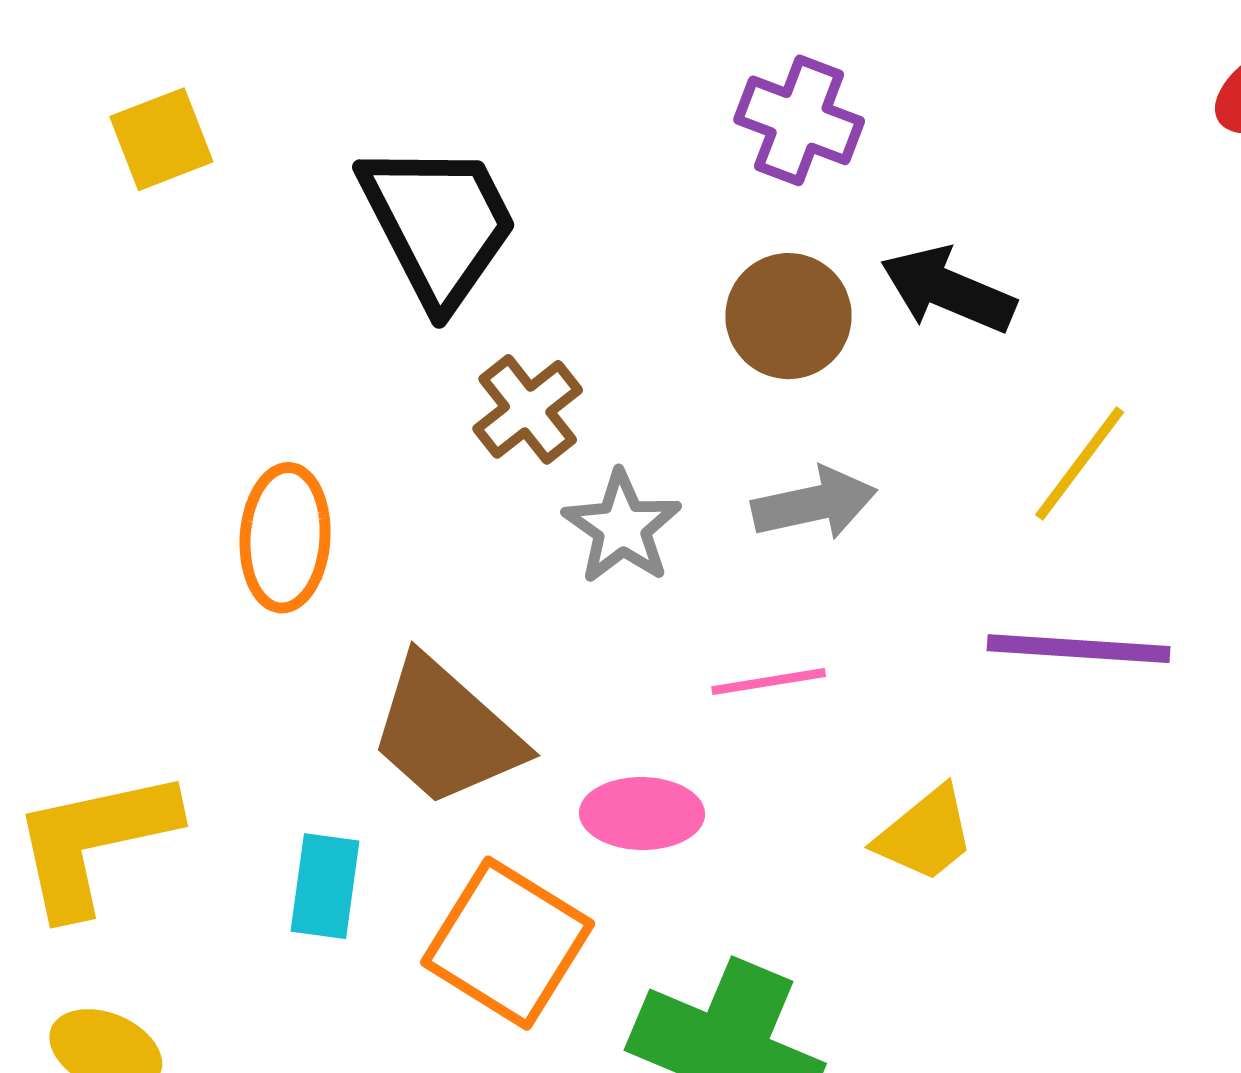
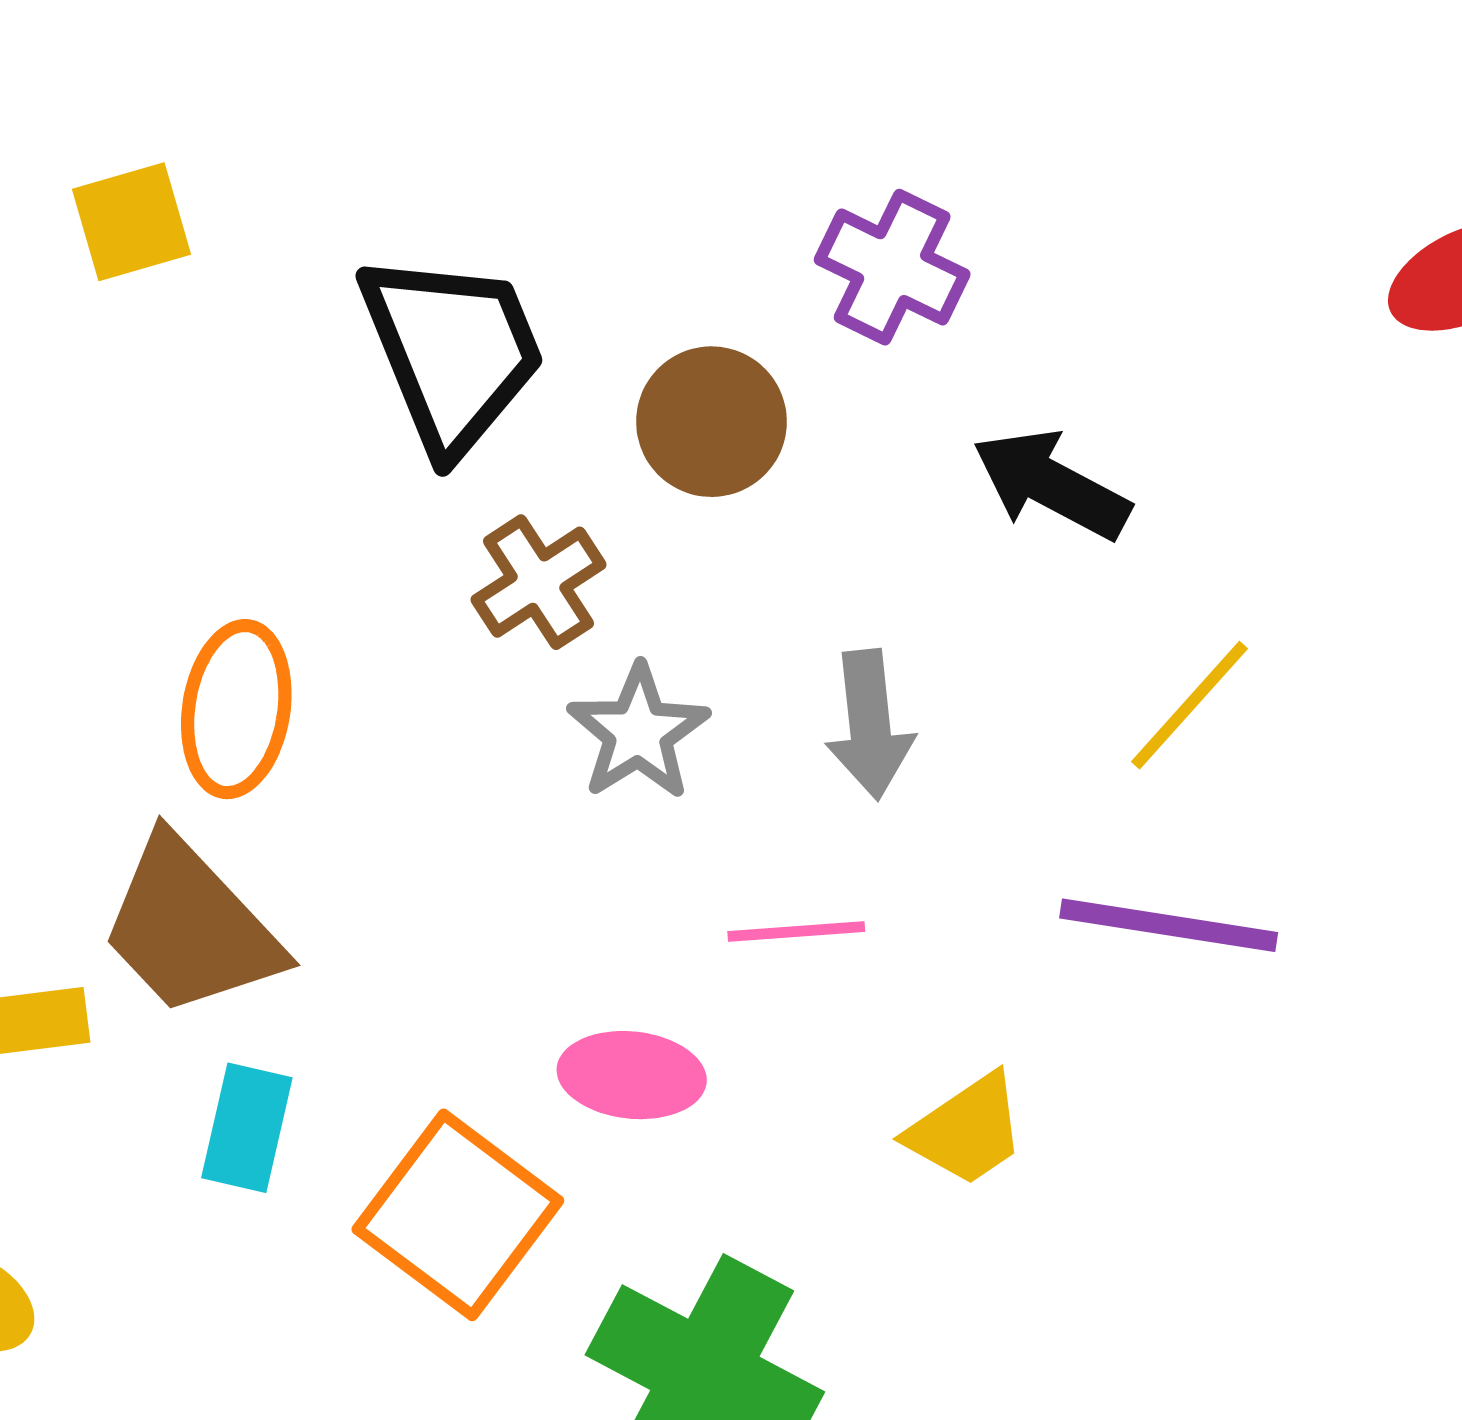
brown circle: (788, 316) -> (711, 422), moved
gray arrow: (814, 504) -> (870, 725), turned 91
brown trapezoid: (446, 732) -> (190, 927), moved

